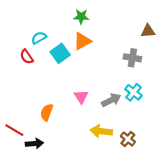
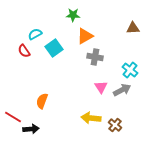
orange triangle: (82, 41) -> (85, 36), moved
gray cross: (132, 58) -> (95, 57), moved
cyan cross: (133, 92) -> (130, 70), moved
pink triangle: (81, 97) -> (101, 87), moved
gray arrow: (111, 100) -> (122, 90), moved

